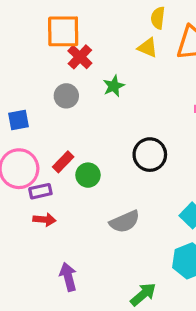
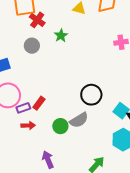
black circle: (150, 155) -> (91, 95), moved
red rectangle: (63, 162) -> (39, 103), moved
green circle: (88, 175) -> (60, 126), moved

